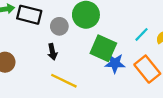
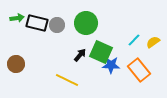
gray circle: (59, 26) -> (57, 25), moved
black arrow: (52, 52) -> (80, 55), moved, turned -128

